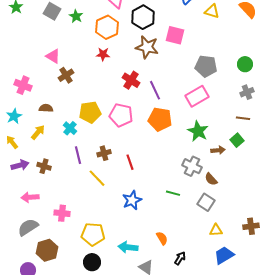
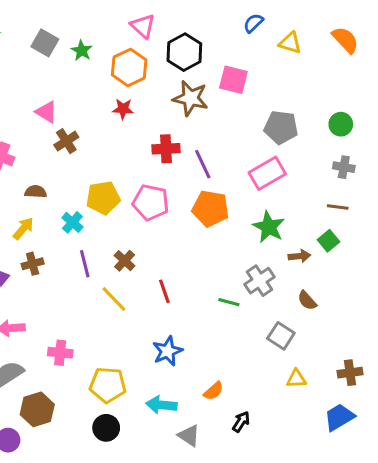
red cross: (131, 80) -> (166, 149), turned -36
gray cross: (247, 92) -> (344, 167), turned 32
brown cross: (104, 153) -> (125, 261), turned -32
red line: (130, 162) -> (164, 291), moved
brown cross: (44, 166) -> (33, 264), moved, turned -32
gray cross: (192, 166) -> (260, 281), turned 30
brown semicircle: (211, 179) -> (307, 301), moved
green line: (173, 193) -> (229, 302), moved
blue star: (132, 200) -> (168, 351), moved
orange semicircle: (162, 238) -> (214, 391), turned 80
blue trapezoid: (224, 255) -> (339, 417), moved

